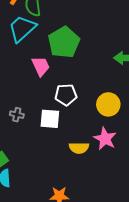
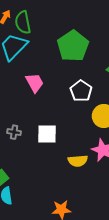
green pentagon: (64, 42) -> (73, 46), moved
white pentagon: (66, 95) -> (81, 91), moved, turned -30

